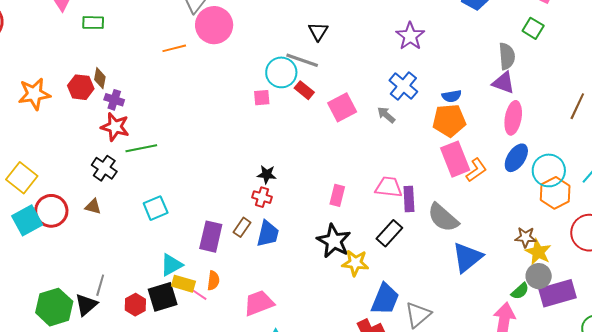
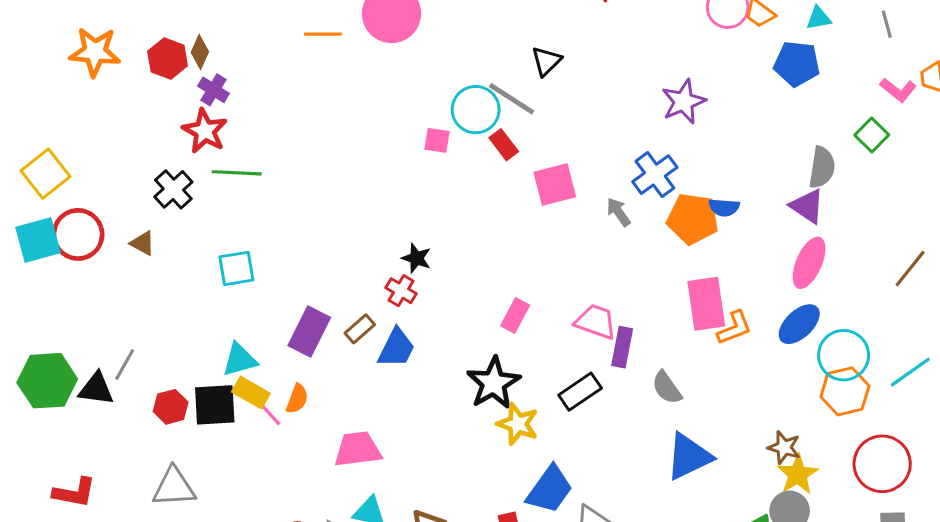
orange pentagon: (449, 120) -> (693, 219), moved
gray semicircle: (443, 218) -> (667, 388), size x0.7
black triangle: (86, 305) -> (96, 389), turned 35

